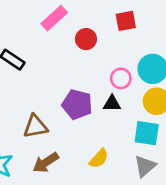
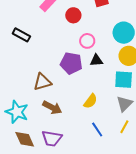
pink circle: (121, 78) -> (87, 41), moved
brown arrow: (46, 162) -> (52, 107), turned -114

